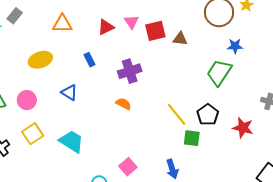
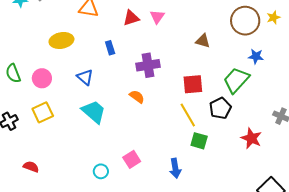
red square: (155, 31) -> (193, 84), moved
black pentagon: (208, 115) -> (220, 108), moved
cyan trapezoid: (71, 141) -> (94, 112), moved

